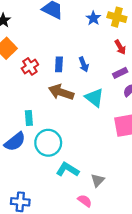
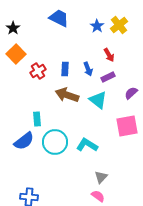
yellow cross: (117, 17) -> (119, 25), turned 36
red arrow: (120, 47) -> (109, 55), moved
purple rectangle: (120, 73) -> (108, 77), moved
cyan L-shape: (68, 170) -> (87, 145), moved
pink semicircle: (85, 201) -> (98, 196), moved

